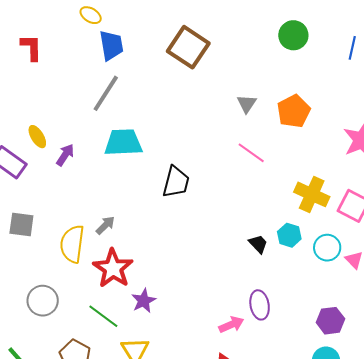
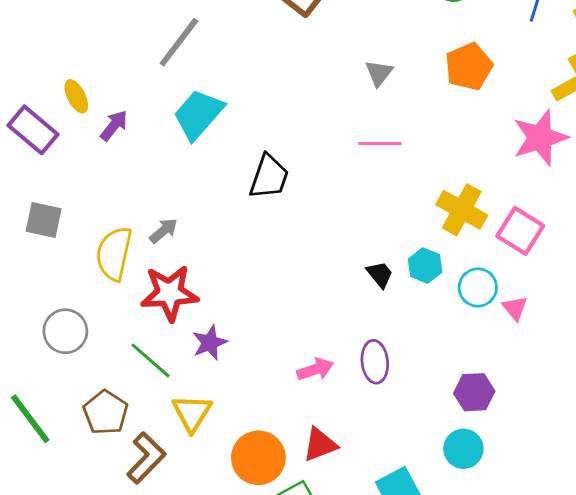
orange pentagon: (294, 111) -> (469, 67), moved
cyan trapezoid: (123, 142) -> (198, 114), turned -51
pink line: (251, 153) -> (380, 144), turned -40
red star: (113, 268) -> (169, 293), turned 30
pink arrow: (231, 325) -> (315, 369), moved

